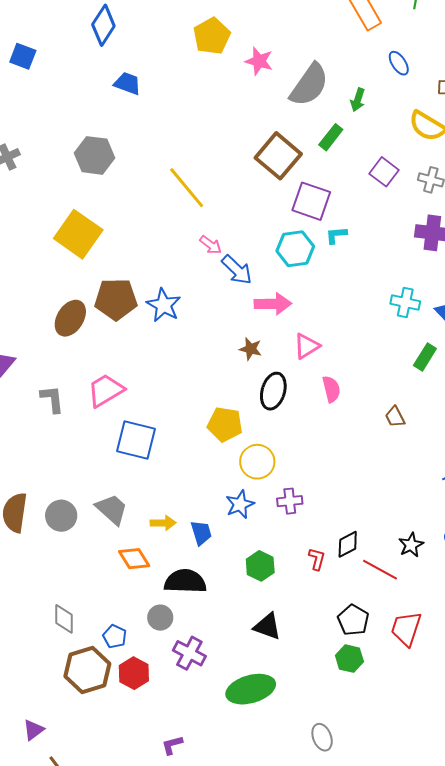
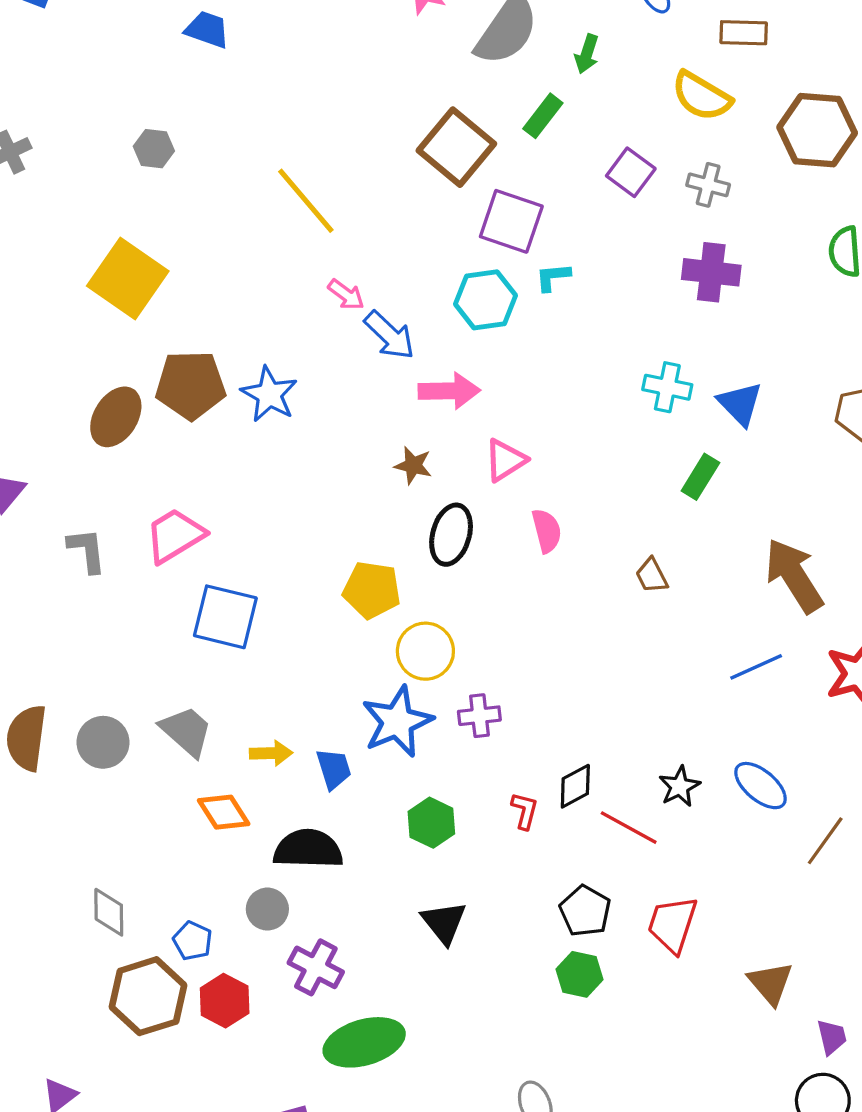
gray hexagon: (95, 155) -> (154, 149), size x0.6
blue star: (240, 504) -> (397, 722), size x1.5
black triangle: (267, 626) -> (444, 922), turned 32
green ellipse: (251, 689) -> (364, 1042), moved

